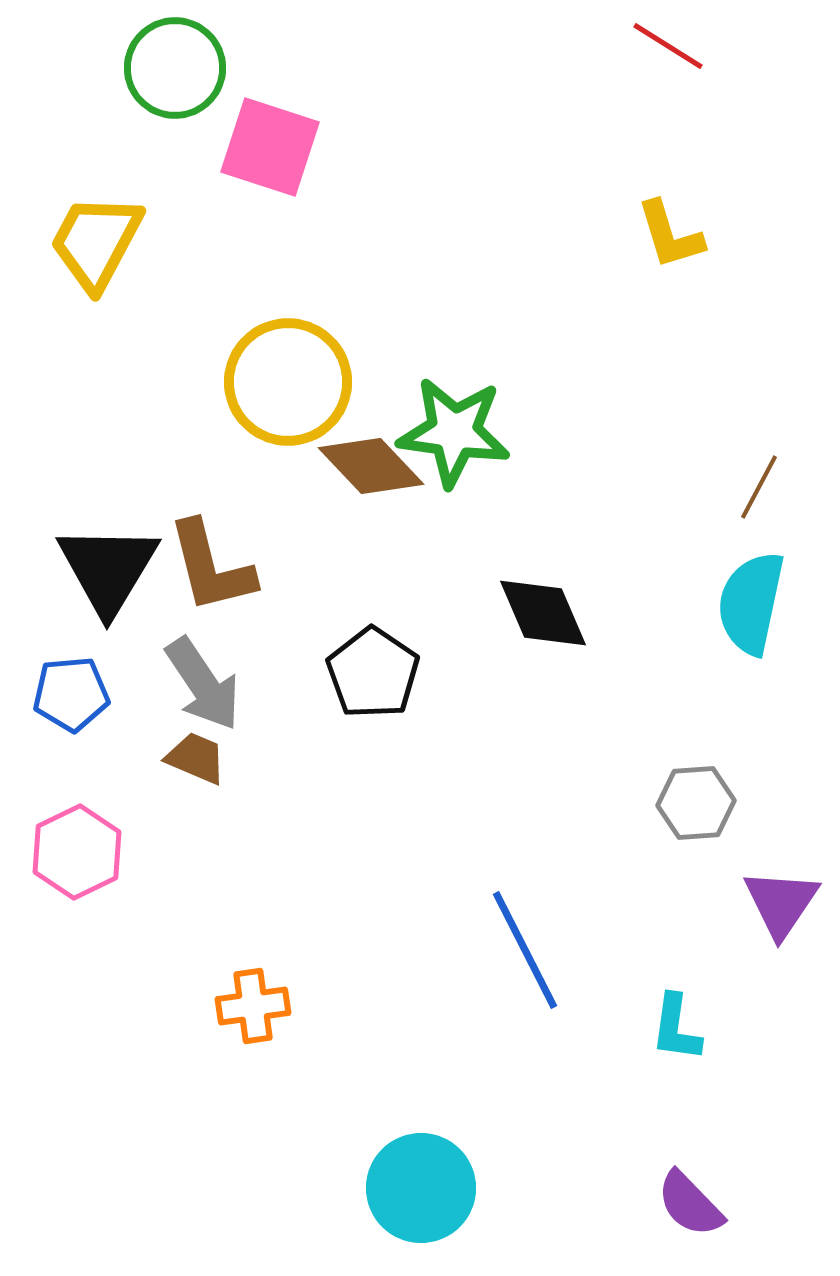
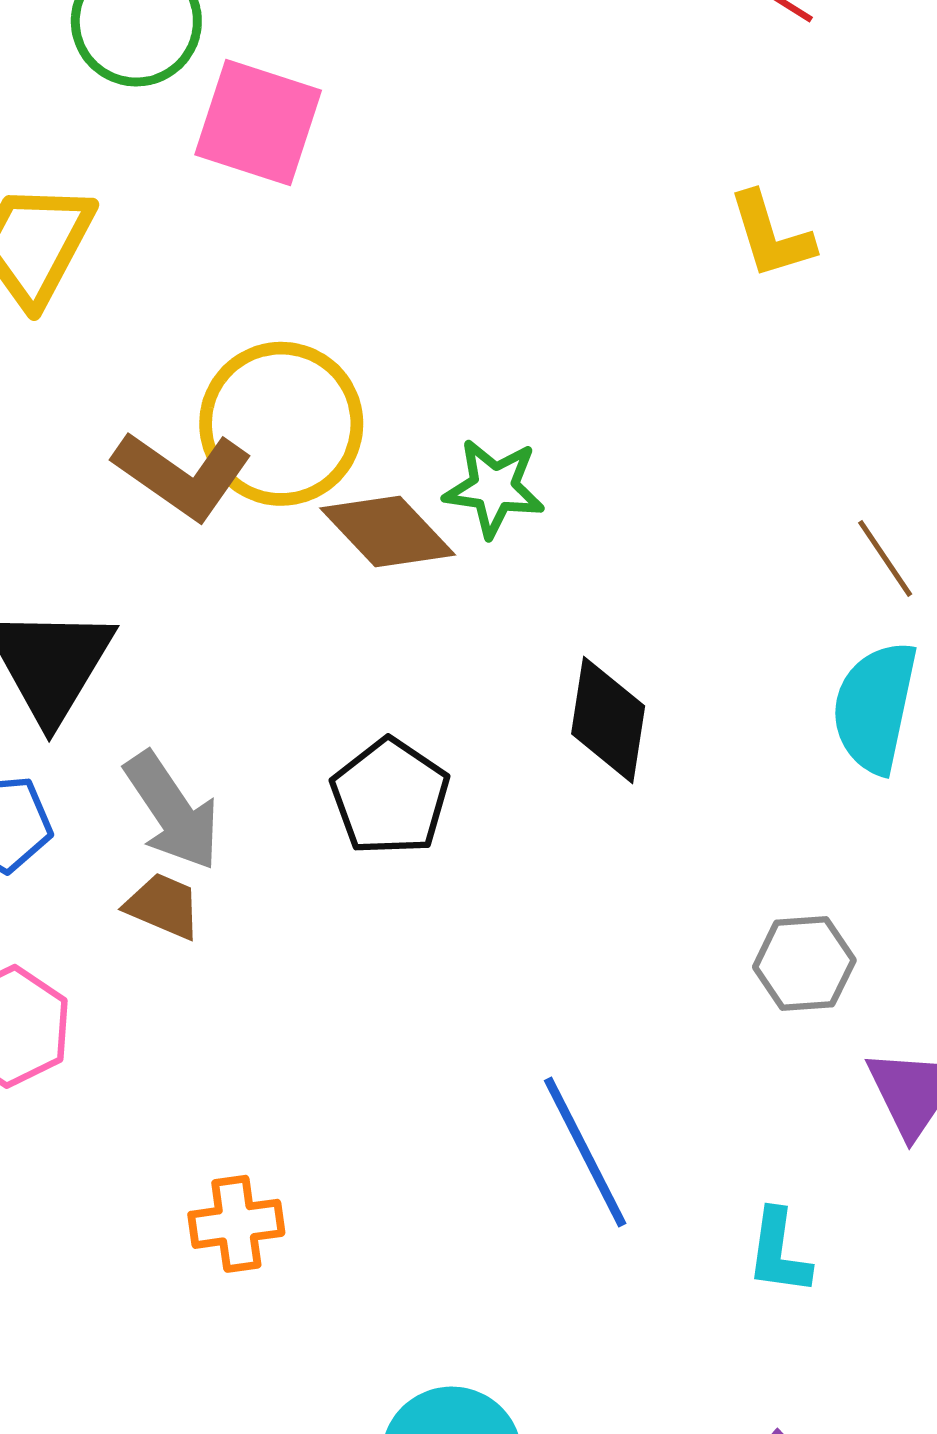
green star: (454, 432) -> (494, 488), size x0.7
brown line: (759, 487) -> (885, 558), turned -62
brown L-shape: (211, 567) -> (182, 475), moved, turned -41
black diamond: (543, 613) -> (608, 720), turned 32

